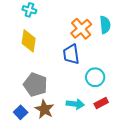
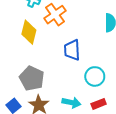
orange cross: (81, 29) -> (55, 15), moved

